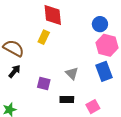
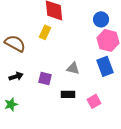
black arrow: (15, 71) -> (16, 76), moved, turned 32
gray triangle: (72, 73) -> (73, 68), turned -32

